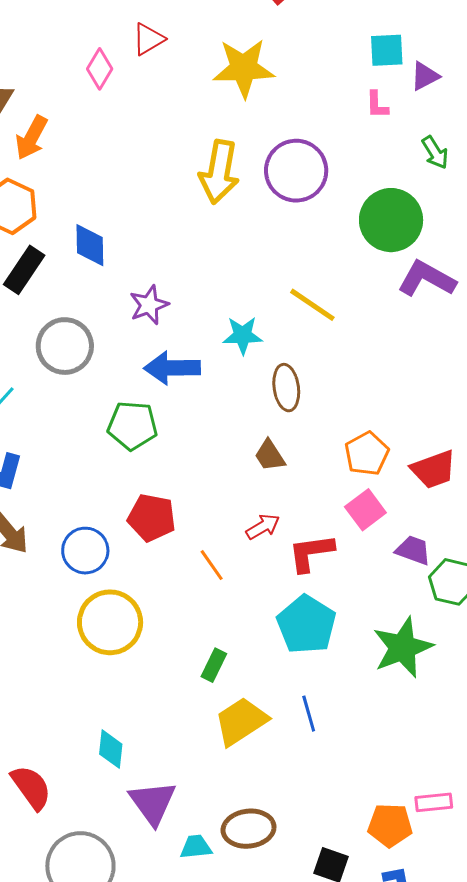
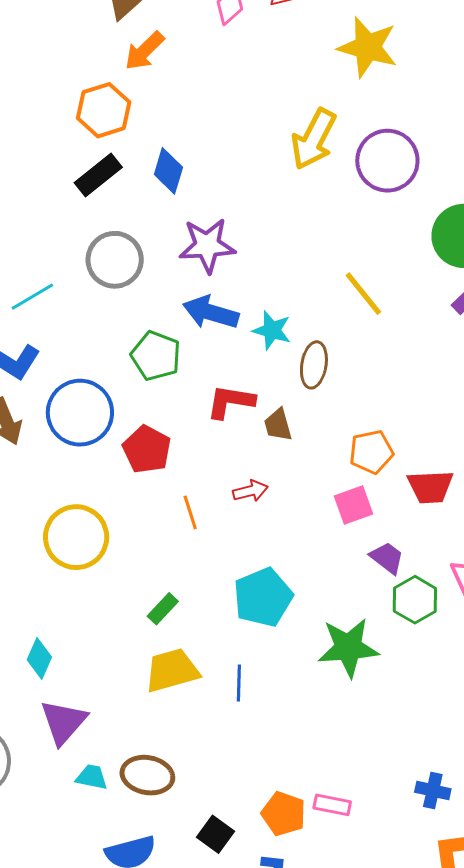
purple star: (149, 305) -> (207, 245), size x1.4
cyan star: (243, 335) -> (272, 330), moved
blue circle: (85, 551) -> (80, 413), moved, size x1.4
red L-shape: (311, 553) -> (231, 402), moved

